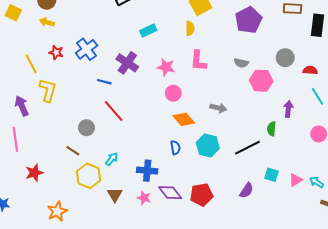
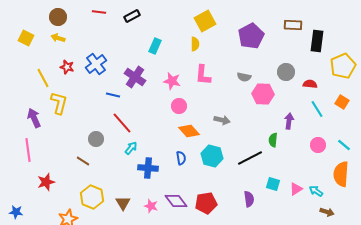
yellow square: (13, 13) -> (26, 38), moved
cyan rectangle: (148, 30) -> (155, 46), turned -42
cyan arrow: (112, 159) -> (131, 148), moved
blue cross: (147, 171) -> (148, 168), moved
yellow hexagon: (89, 176) -> (92, 197), moved
purple semicircle: (246, 190) -> (249, 199), turned -42

